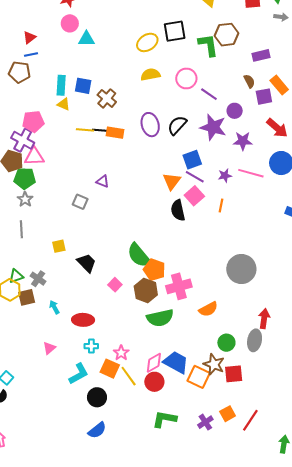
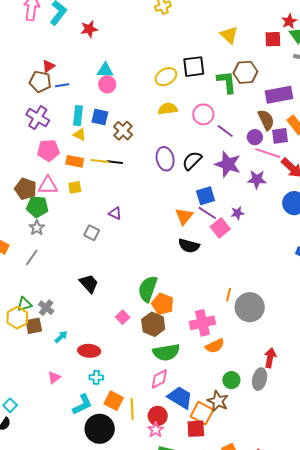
pink circle: (70, 23) -> (107, 84), moved
blue line: (31, 54) -> (62, 85), moved
purple rectangle: (261, 55) -> (279, 95), size x1.5
brown pentagon: (19, 72) -> (40, 82), moved
brown semicircle: (249, 81) -> (266, 120), size x1.5
purple circle: (235, 111) -> (255, 137), moved
orange rectangle: (115, 133) -> (75, 161), moved
purple cross: (23, 140) -> (38, 118), moved
pink line: (251, 173) -> (268, 153), moved
pink square: (194, 196) -> (220, 228), moved
orange line: (221, 205) -> (229, 295), moved
black semicircle: (178, 210) -> (189, 246), turned -65
gray line: (21, 229) -> (32, 257), turned 36
yellow square: (59, 246) -> (75, 187), moved
green semicircle: (139, 255) -> (148, 289), turned 56
black trapezoid: (87, 263) -> (89, 284), moved
pink cross: (179, 286) -> (202, 323), moved
cyan arrow: (54, 307) -> (61, 337), turned 72
pink star: (121, 353) -> (156, 430), moved
pink diamond: (154, 363) -> (159, 379), moved
red square: (234, 374) -> (196, 429), moved
yellow line: (129, 376) -> (132, 409), turned 30
black circle: (97, 397) -> (100, 429), size x1.5

